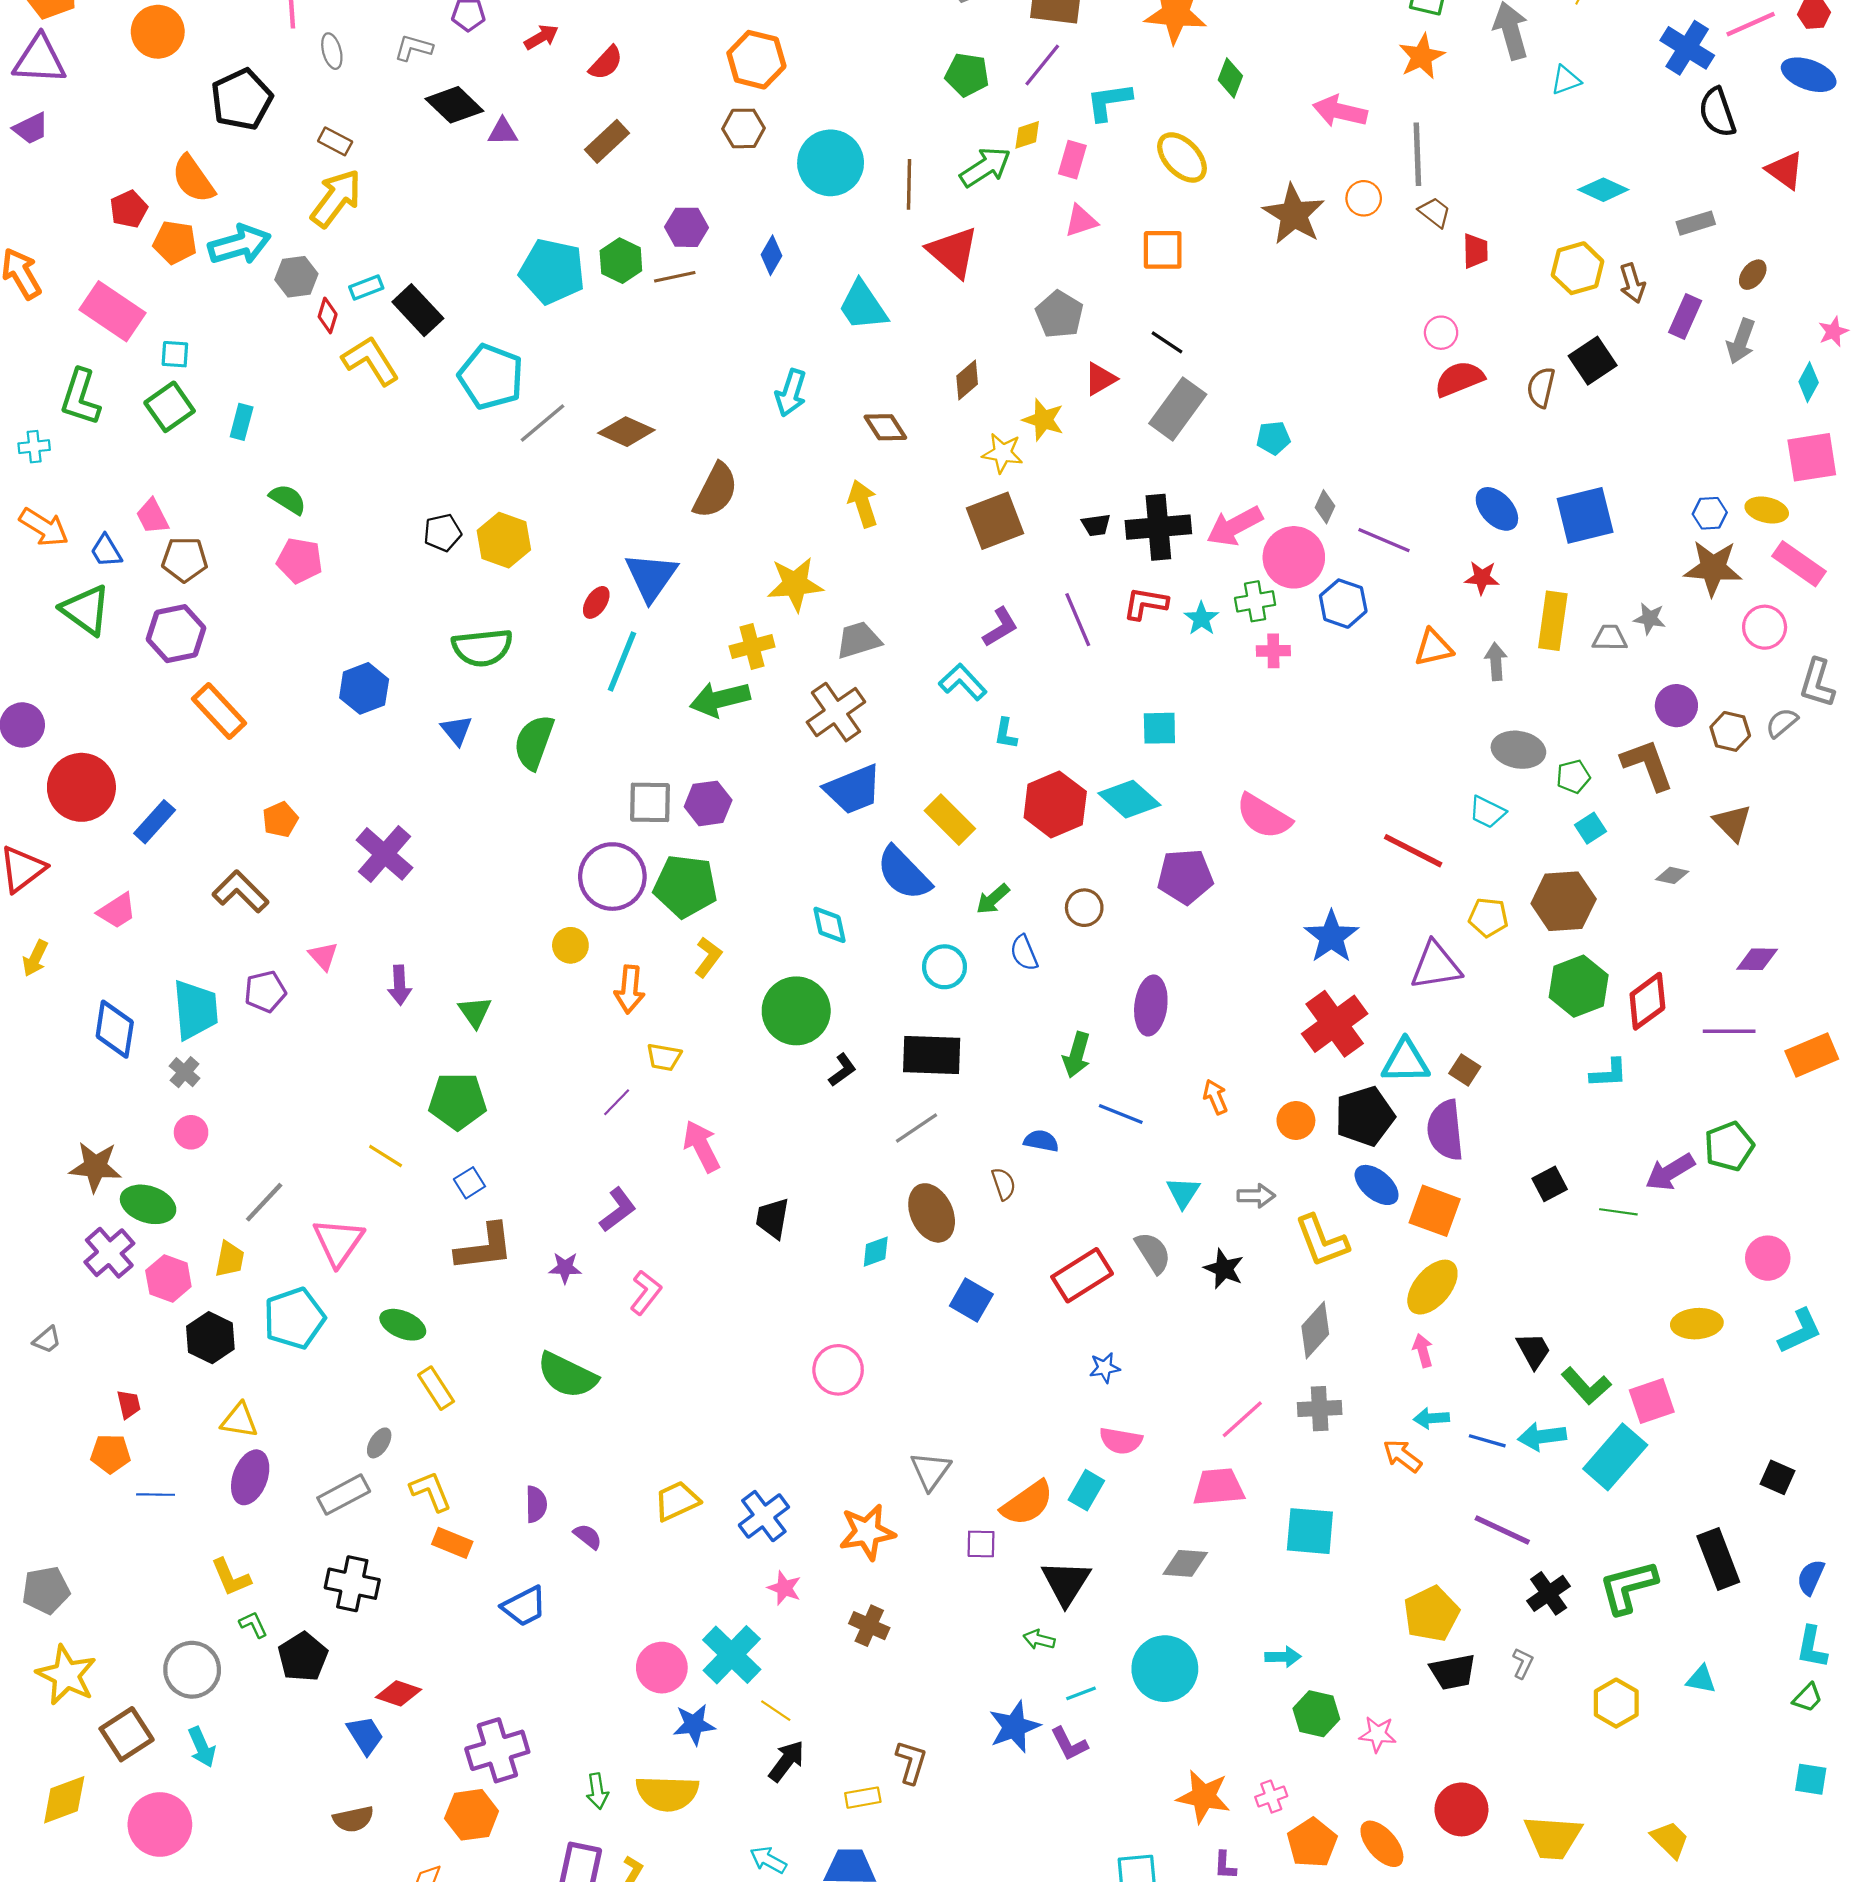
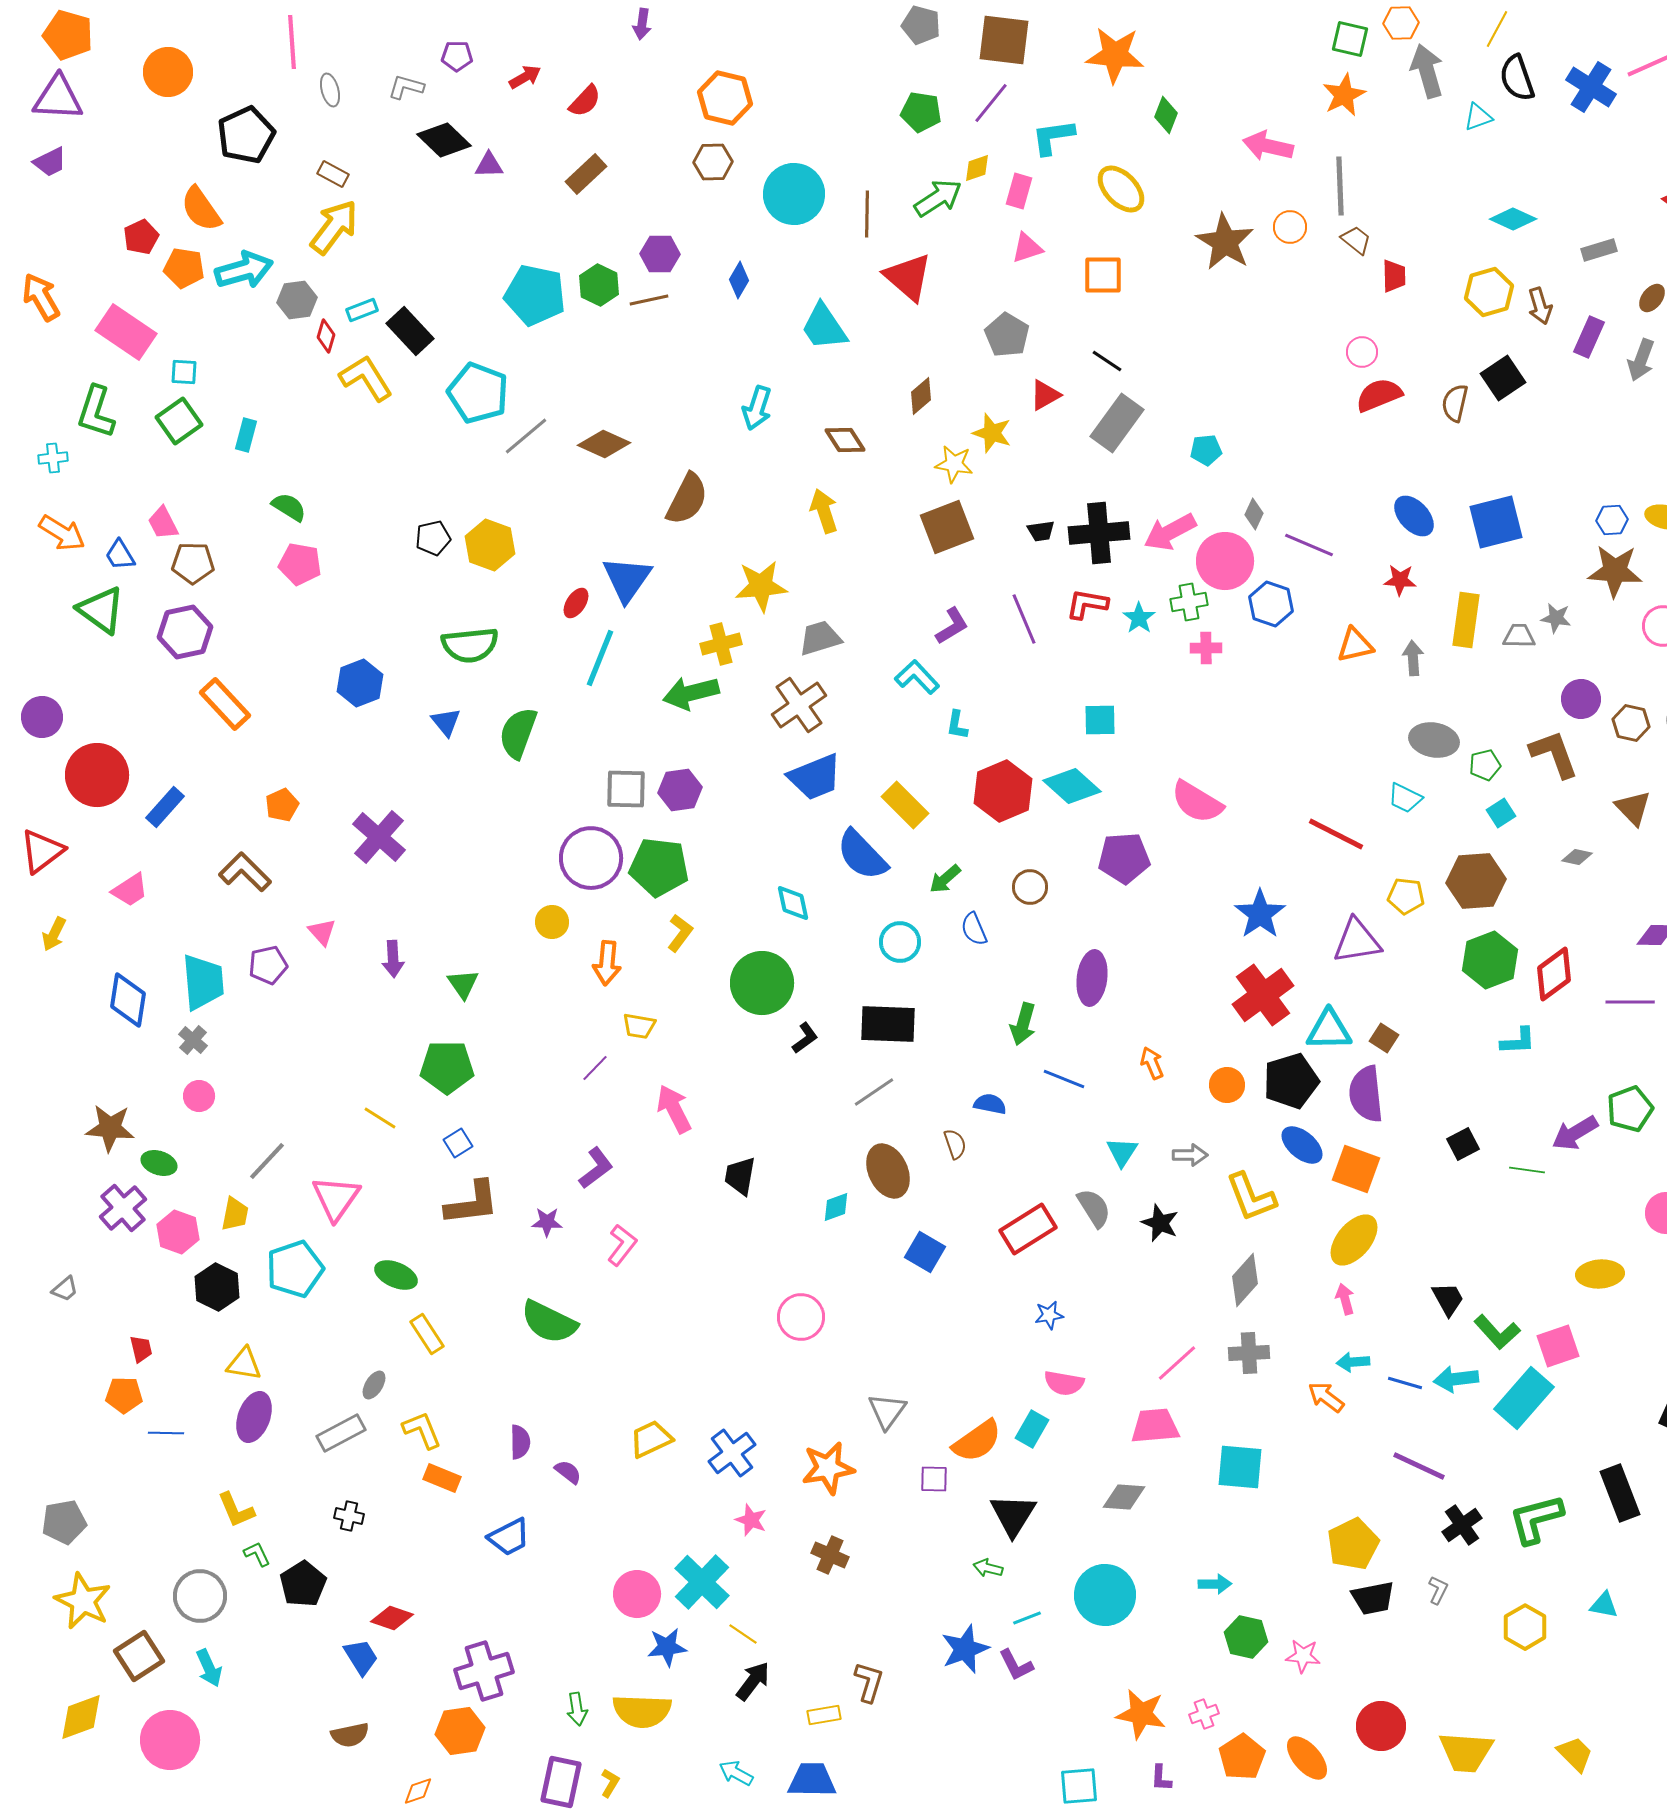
black semicircle: (1717, 112) -> (1517, 78), moved
green ellipse: (148, 1204) -> (159, 1163), size x0.7
black cross: (352, 1584) -> (349, 1516), size x0.6

